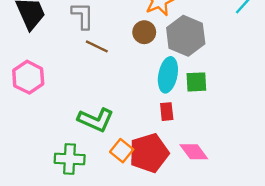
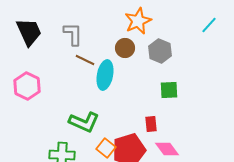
gray hexagon: (186, 36) -> (160, 51), size x0.7
cyan ellipse: (168, 75) -> (105, 75), moved
red rectangle: (167, 112) -> (151, 124), moved

